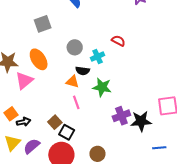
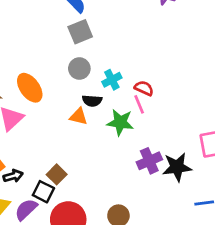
gray square: (43, 24) -> (80, 32), moved
red semicircle: (118, 41) -> (144, 88), moved
pink line: (76, 102) -> (139, 104), moved
black square: (67, 132) -> (43, 192), moved

